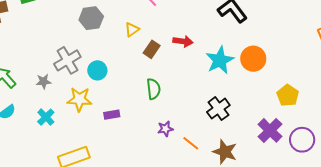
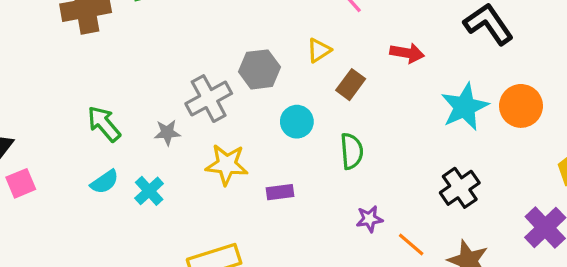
gray hexagon: (91, 18) -> (259, 69), moved
red arrow: (183, 41) -> (407, 53), moved
cyan circle: (97, 70) -> (297, 122), moved
cyan cross: (46, 117) -> (149, 191), moved

